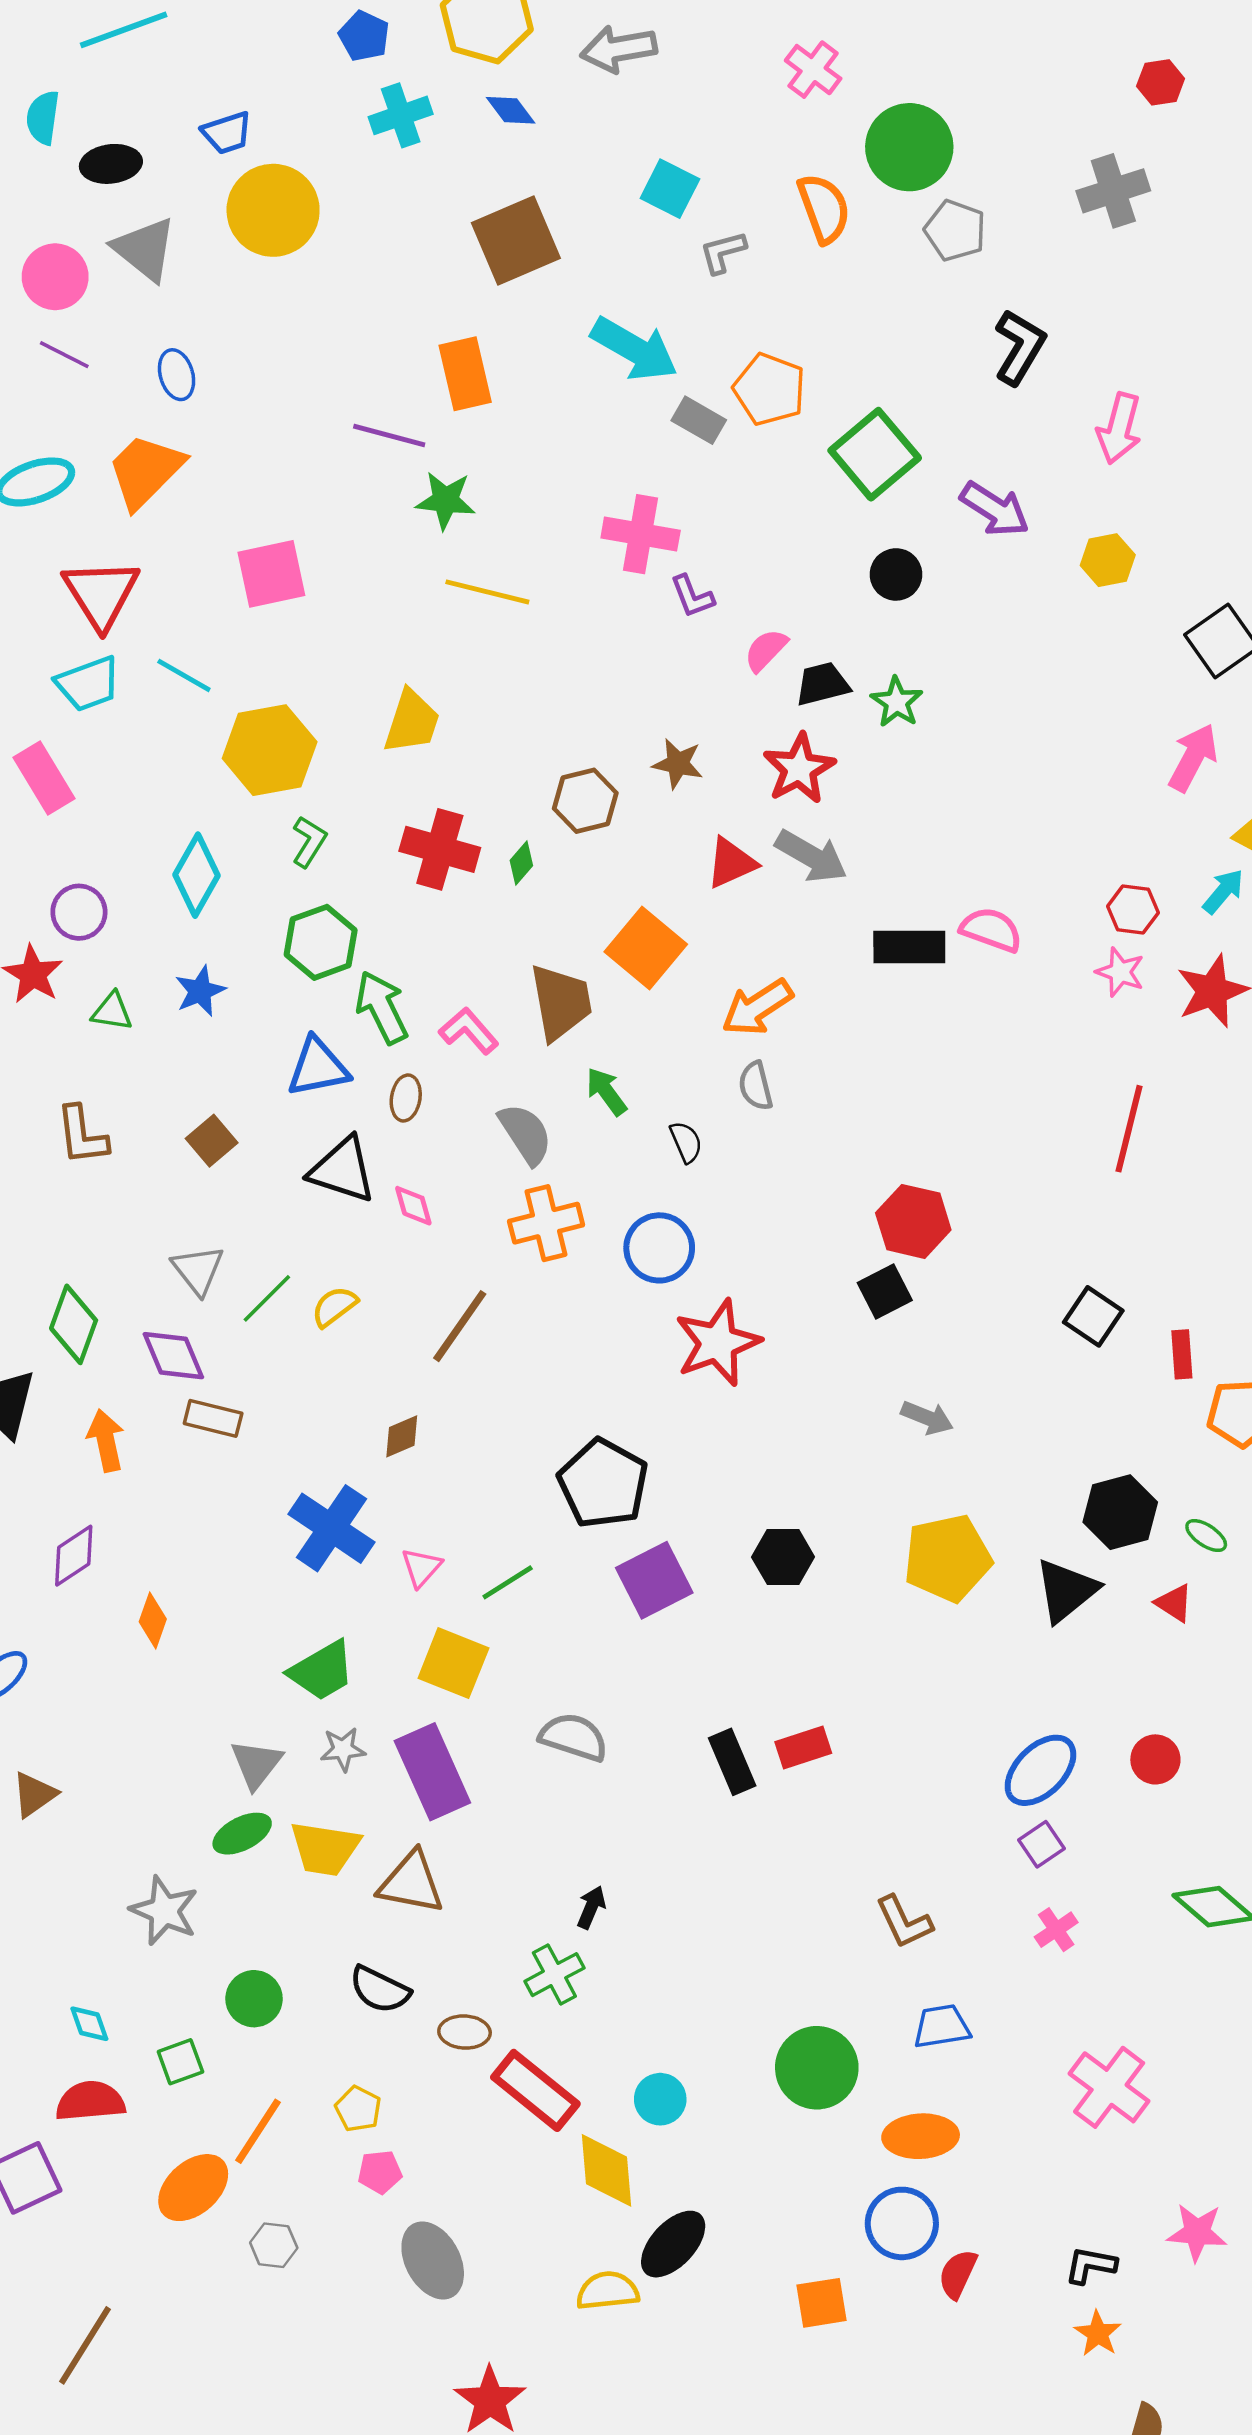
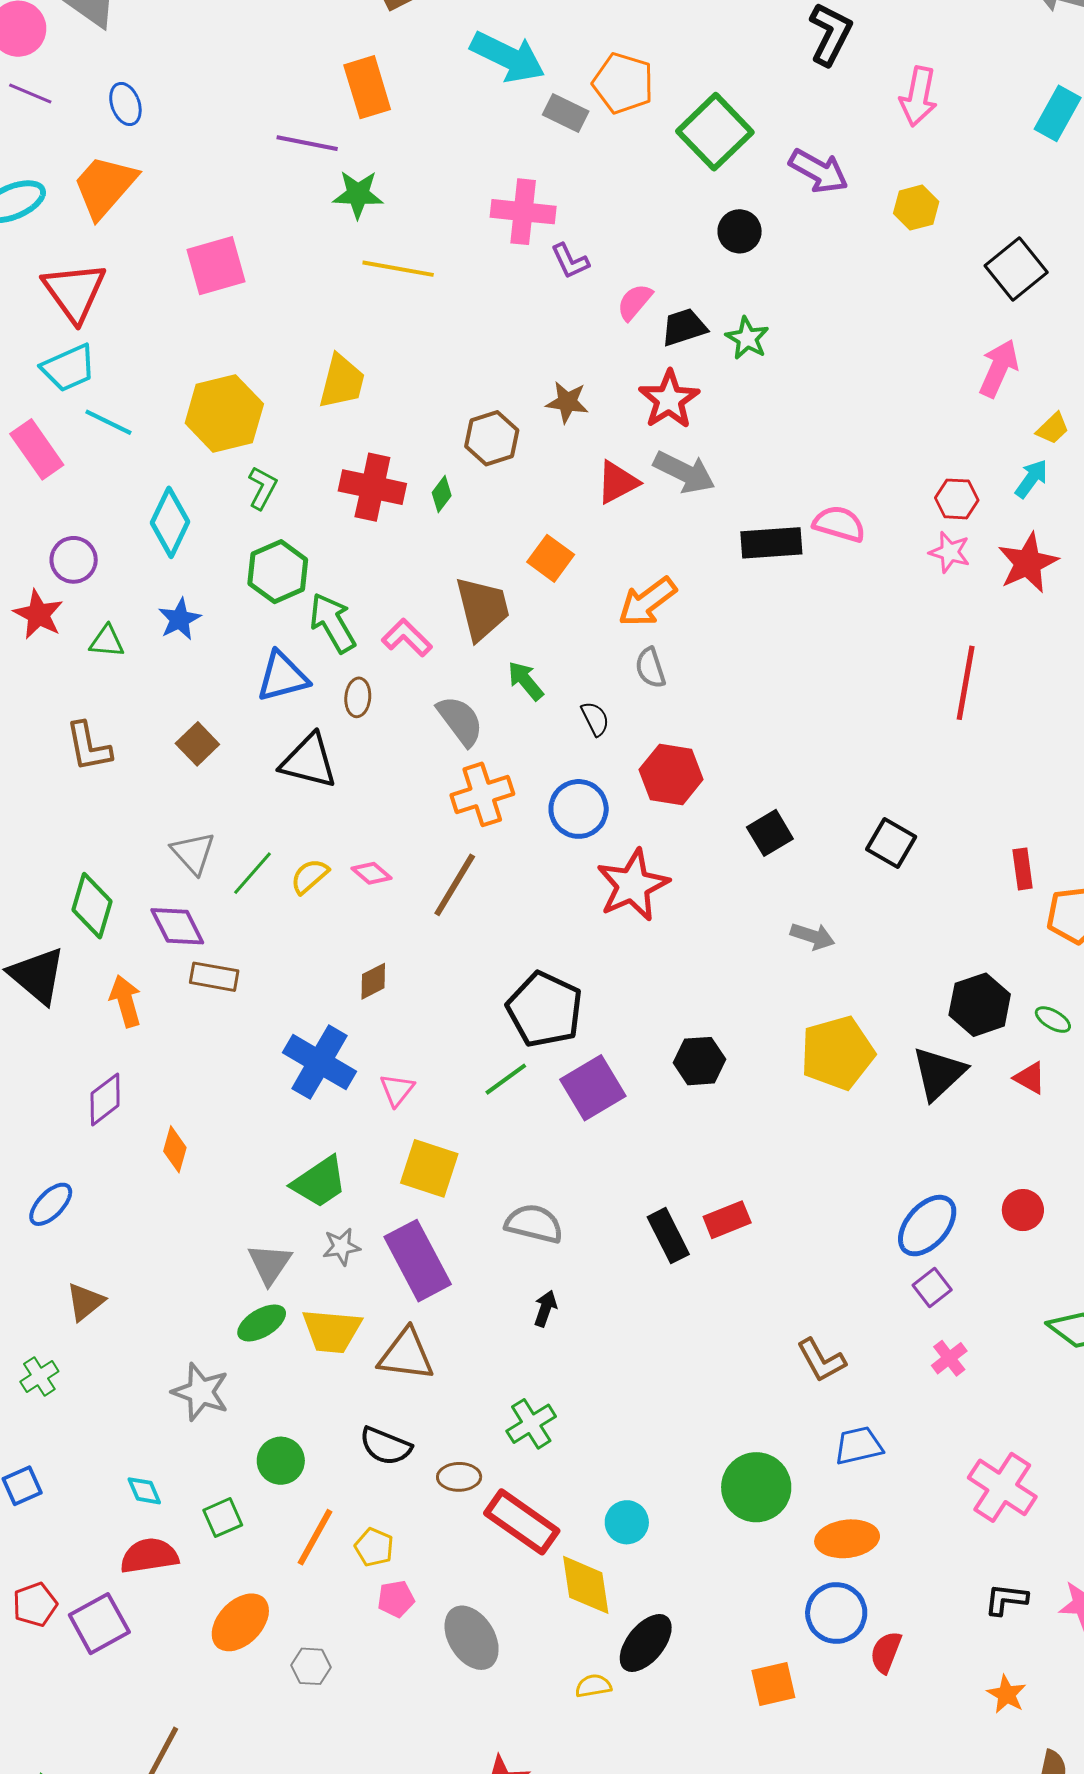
cyan line: (184, 675) -> (108, 422), moved
orange square: (646, 948) -> (551, 558), size x0.7
pink diamond: (413, 1206) -> (372, 873), moved, turned -30
red hexagon: (913, 1221) -> (671, 774), moved
black square: (1093, 1316) -> (891, 843), moved
brown line: (460, 1326) -> (455, 885), moved
green line: (508, 1582) -> (506, 1079), moved
black arrow: (591, 1907) -> (545, 1309), moved
orange line: (258, 2131) -> (315, 1537), moved
gray ellipse: (433, 2260) -> (472, 1638), moved
black L-shape: (1090, 2265) -> (1006, 1599), moved
yellow semicircle: (608, 2291) -> (593, 1686), size x0.7

